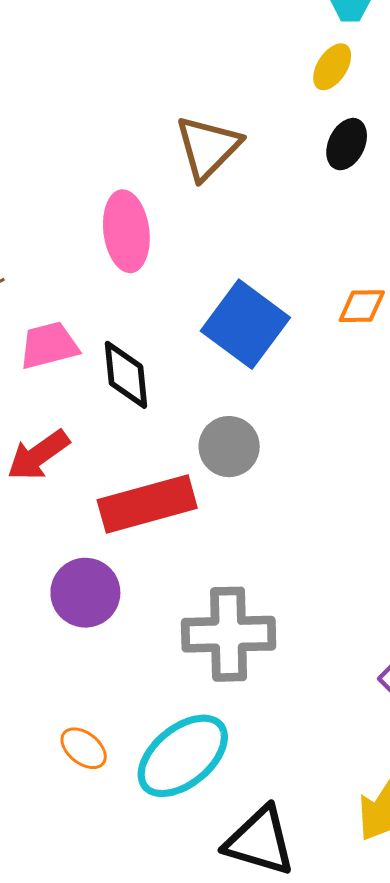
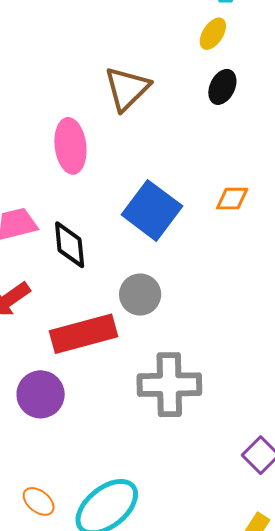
gray cross: (229, 634) -> (169, 385), moved

